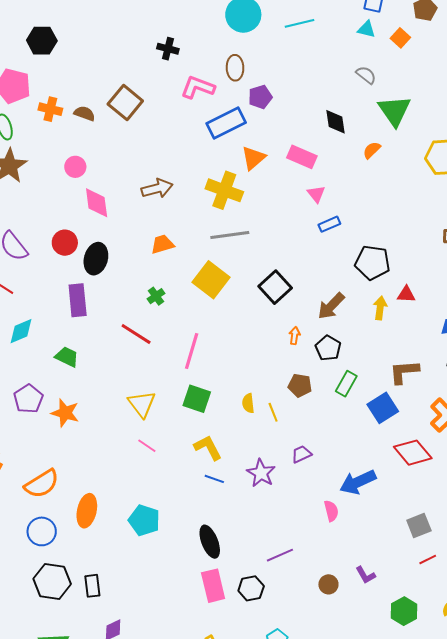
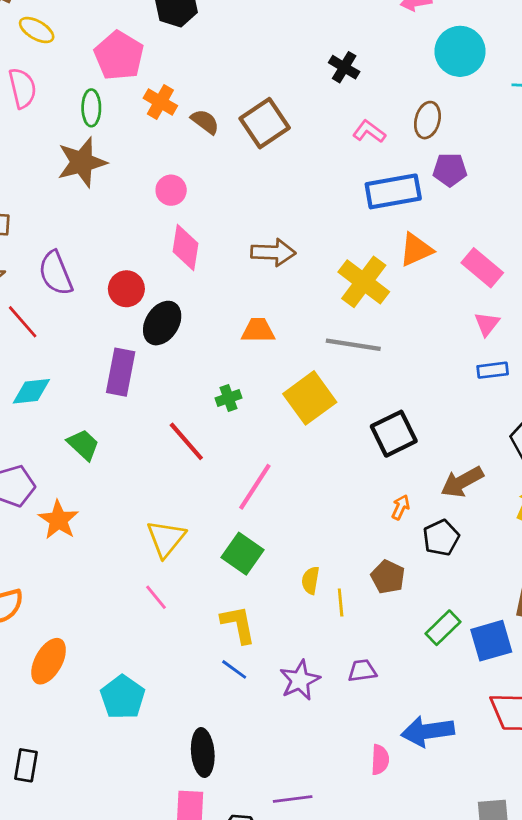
pink L-shape: (198, 87) -> (369, 132), size x0.7
green rectangle: (346, 384) -> (443, 628), moved

